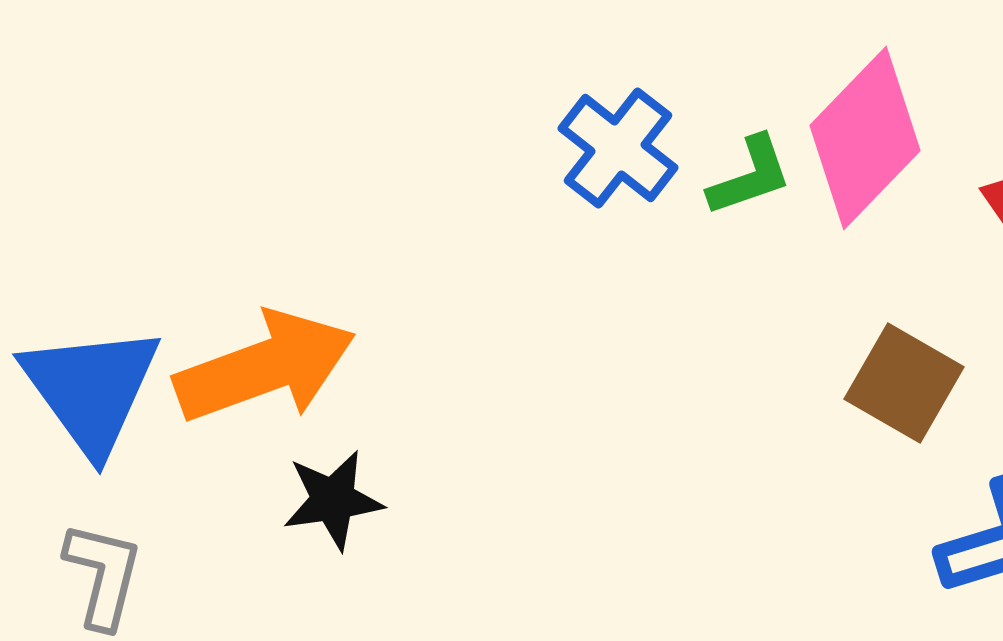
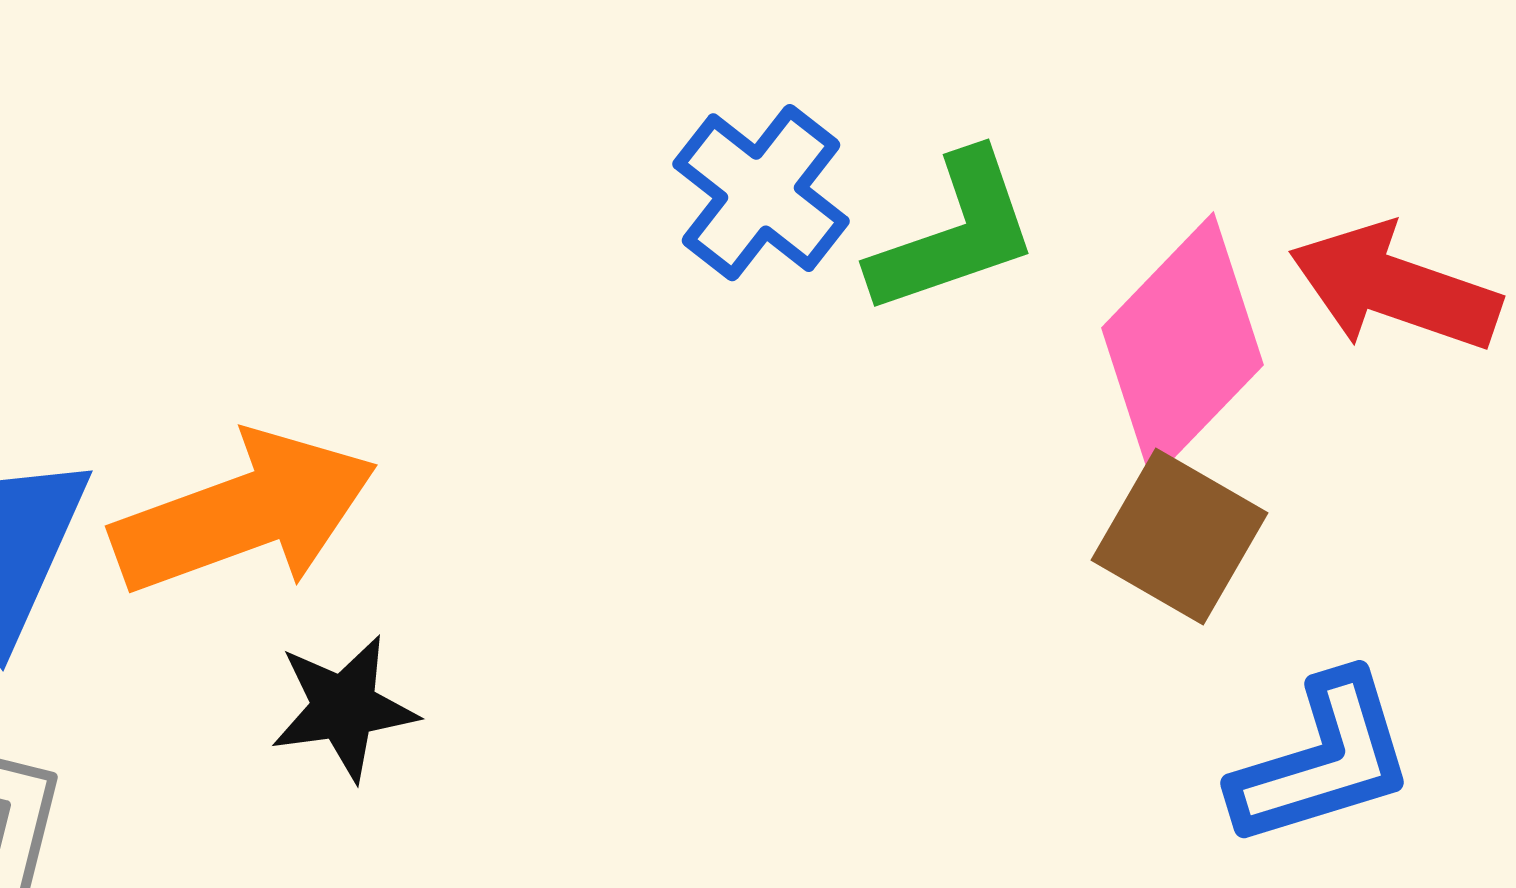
pink diamond: (865, 138) -> (1182, 346), moved
green L-shape: (750, 176) -> (954, 234), size x1.4

